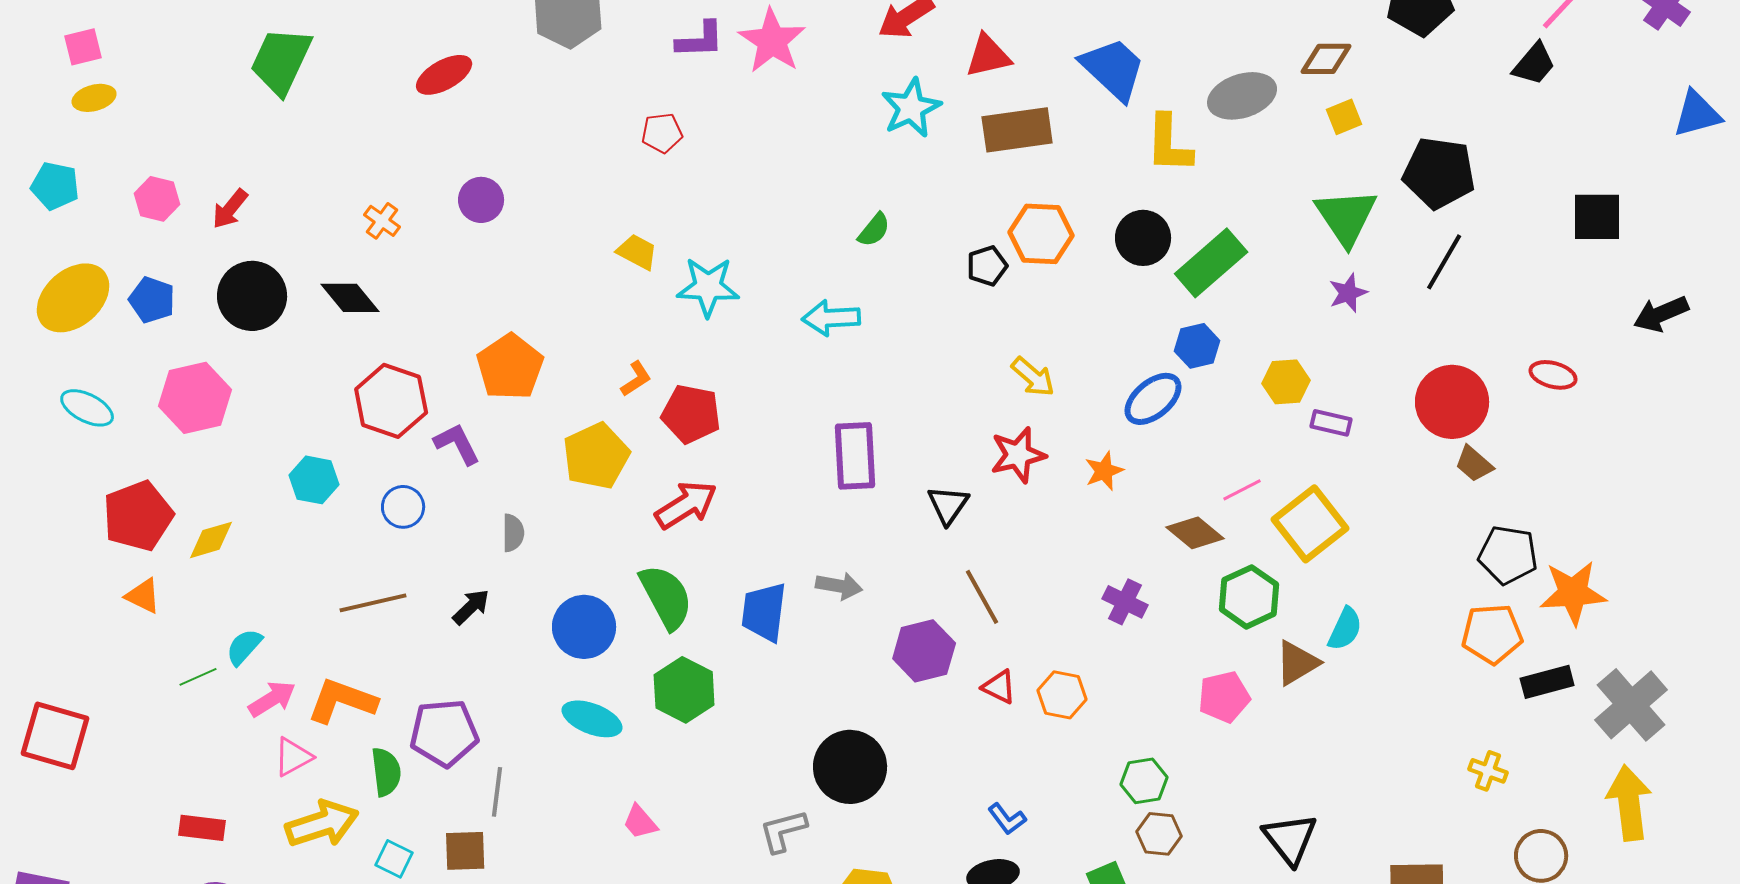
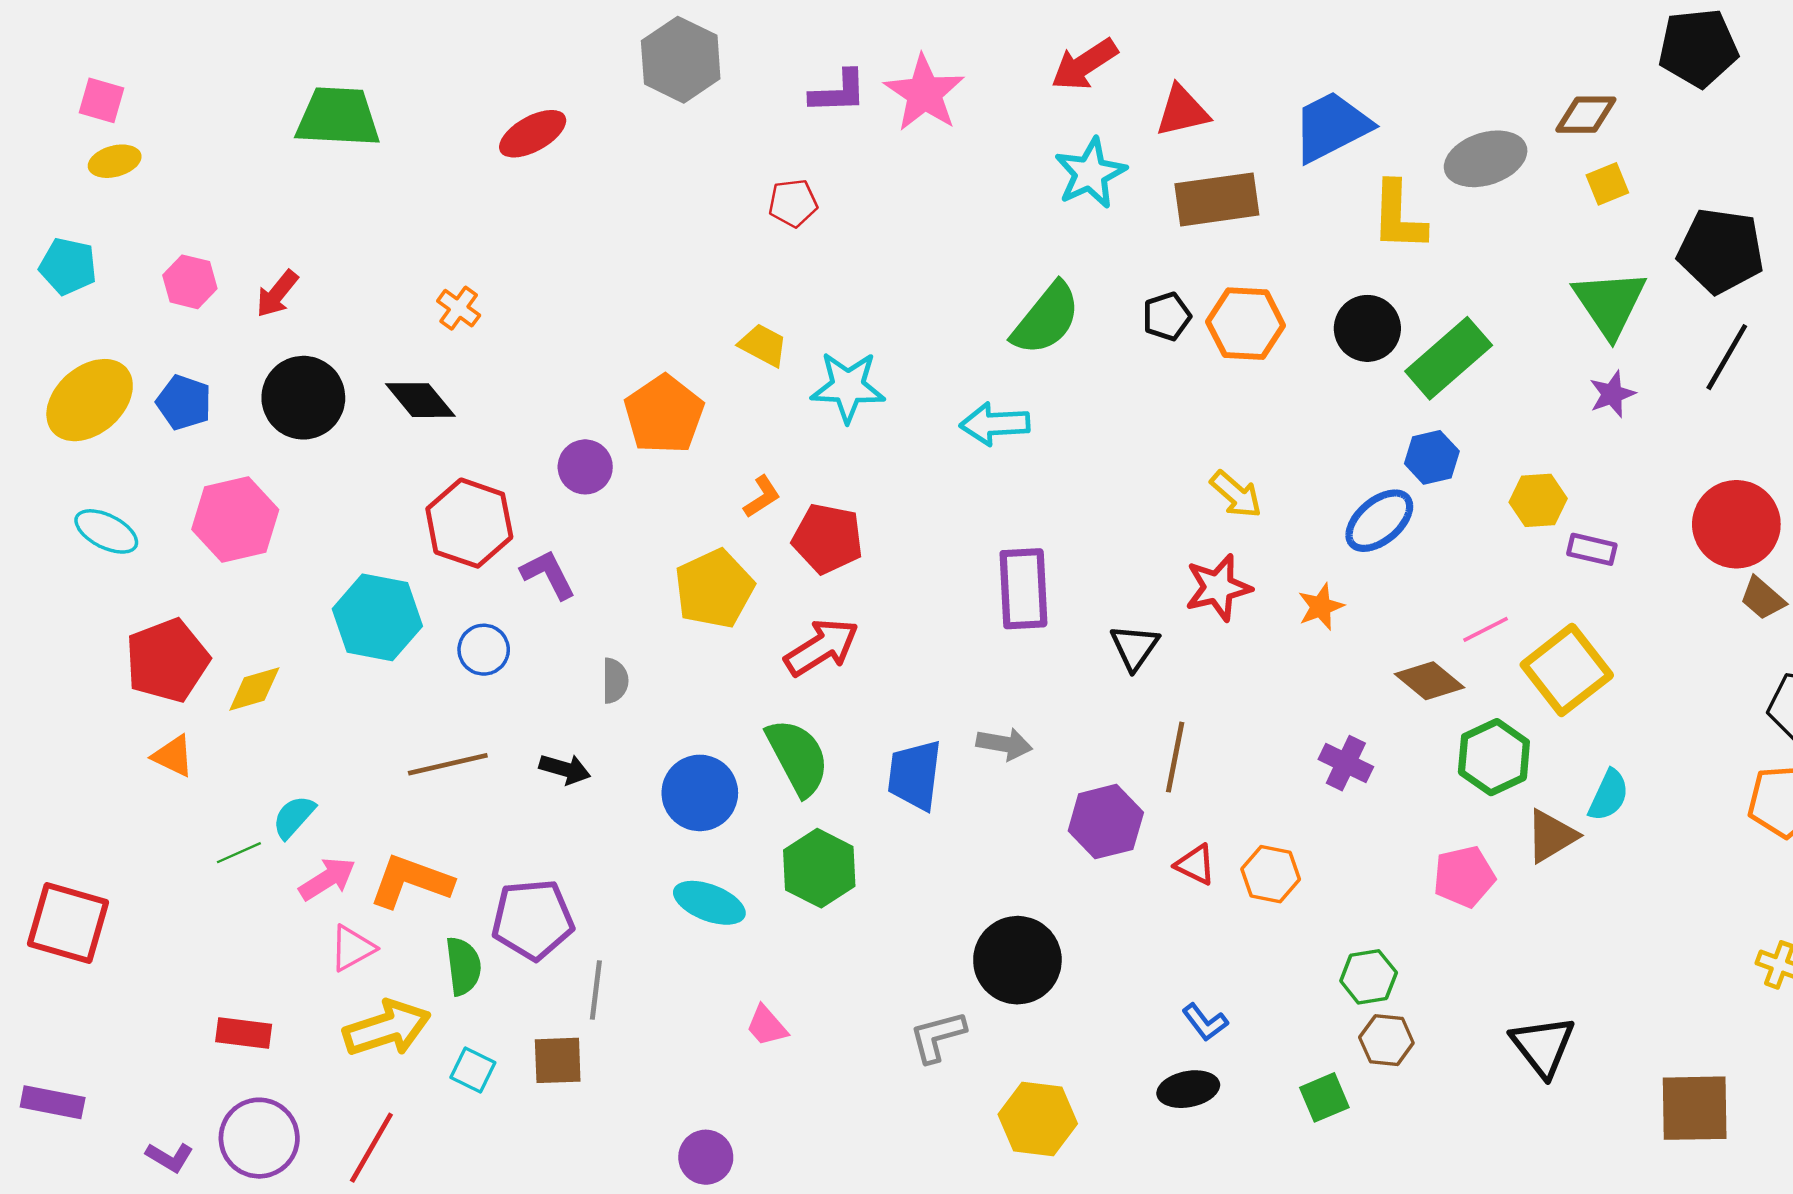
pink square: (83, 47) -> (102, 100), turned 30
green trapezoid: (281, 61) -> (338, 117), turned 68
blue trapezoid: (1113, 69) -> (1332, 127), turned -70
purple circle: (481, 200) -> (585, 467), moved
green semicircle: (874, 230) -> (1046, 319), size x1.8
black pentagon: (987, 266) -> (1167, 316), moved
orange pentagon: (510, 367) -> (664, 414), moved
cyan hexagon: (314, 480) -> (377, 617), size x1.5
brown line: (982, 597) -> (1175, 757), turned 40
black arrow: (471, 607) -> (565, 769), turned 60

